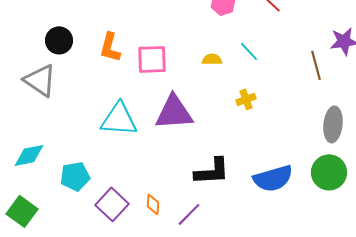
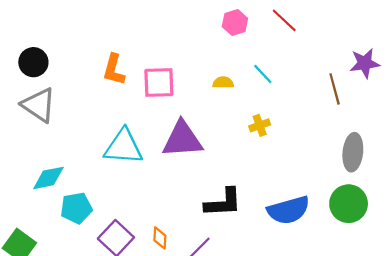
black circle: (59, 40) -> (33, 62), moved
cyan diamond: (29, 155) -> (48, 178), moved

